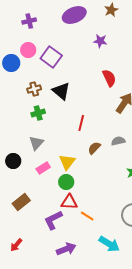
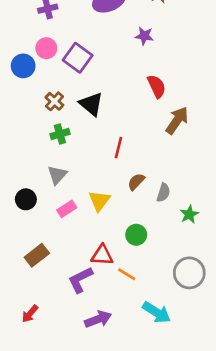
brown cross: (34, 89) -> (54, 101), turned -32
gray semicircle: (118, 141) -> (163, 193), moved, turned 120
green circle: (66, 182) -> (136, 235), moved

